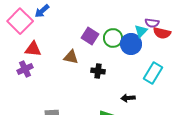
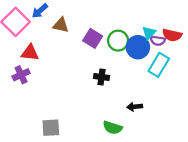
purple semicircle: (152, 23) -> (158, 41), moved
brown triangle: (71, 57) -> (61, 25), moved
cyan rectangle: (153, 73) -> (159, 65), moved

